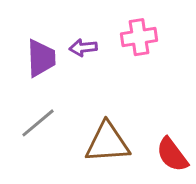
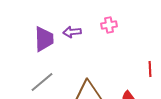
pink cross: (139, 37) -> (109, 25), size x0.7

